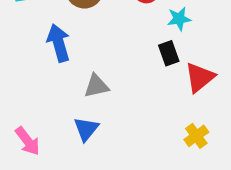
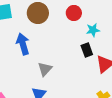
gray triangle: (96, 86) -> (45, 69), turned -35

